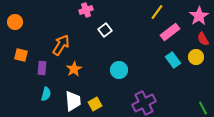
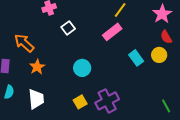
pink rectangle: (170, 32) -> (112, 32), moved
orange arrow: (61, 45) -> (24, 43), turned -80
yellow square: (95, 104) -> (80, 102), moved

